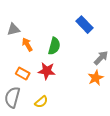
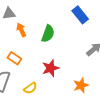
red star: (47, 71) -> (51, 68), moved, turned -30
orange star: (96, 78) -> (81, 85), moved

